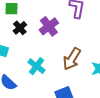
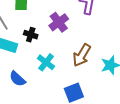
black cross: (20, 28) -> (31, 35), moved, turned -32

